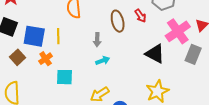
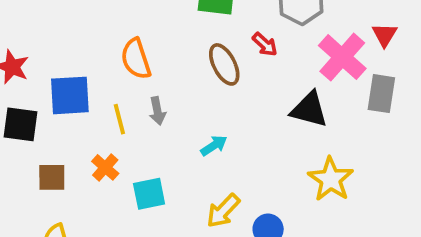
blue square: (34, 36) -> (70, 95), moved
gray arrow: (97, 40) -> (157, 111), moved
brown square: (17, 57) -> (52, 177), turned -35

